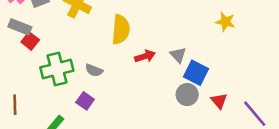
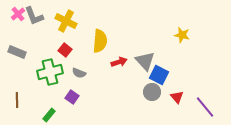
gray rectangle: (20, 27) -> (17, 52), moved
red square: (30, 41) -> (65, 50), moved
gray triangle: (178, 55) -> (145, 61), size x1.5

